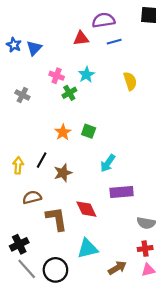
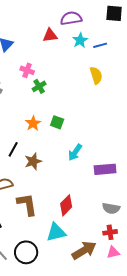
blue line: (114, 42) -> (100, 45), moved
cyan star: (86, 75) -> (80, 40), moved
purple rectangle: (122, 192) -> (105, 169), moved
red diamond: (86, 209) -> (66, 205), moved, turned 70
brown arrow: (117, 268) -> (84, 250), size x1.4

